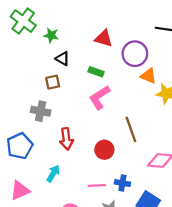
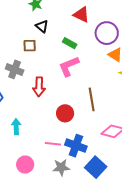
red arrow: (66, 139) -> (39, 87), moved
cyan arrow: (53, 173) -> (16, 127), turned -42
blue cross: (122, 183) -> (76, 146), size x1.5

